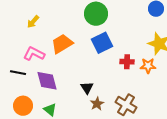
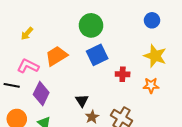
orange star: (148, 66) -> (151, 85), moved
purple diamond: (47, 81) -> (41, 94), turned 40

